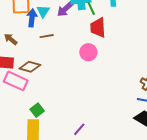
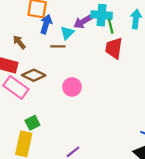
cyan triangle: (43, 11) -> (67, 33), moved
pink circle: (88, 52) -> (72, 87), moved

